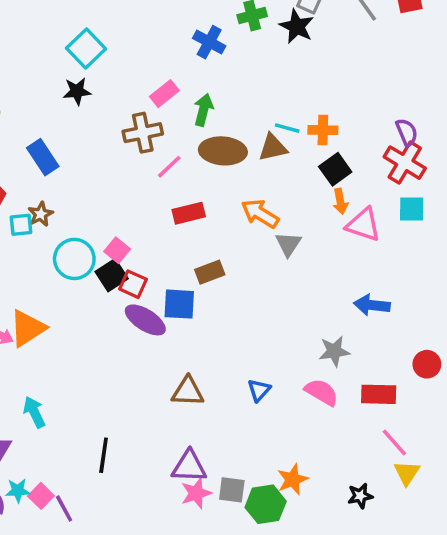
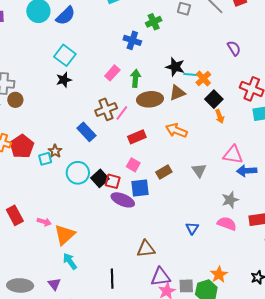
black star: (297, 26) -> (175, 67), moved
cyan line: (287, 128) -> (191, 74), moved
orange cross: (323, 130) -> (203, 78), turned -35
purple semicircle: (407, 132) -> (234, 48), moved
brown cross: (143, 133) -> (106, 109), moved
blue rectangle: (43, 157) -> (86, 132), moved
pink triangle: (363, 225) -> (233, 155), moved
gray triangle: (288, 244) -> (199, 170), moved
pink square: (117, 250) -> (133, 165), moved
brown rectangle: (210, 272) -> (164, 172), moved
orange triangle: (28, 328) -> (65, 235), moved
brown triangle: (188, 391) -> (146, 249), moved

